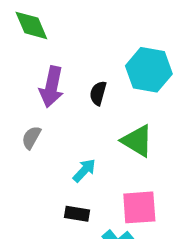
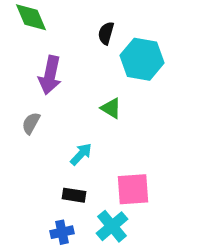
black semicircle: (98, 93) -> (106, 33), moved
green triangle: (137, 141) -> (111, 108), moved, size x0.7

